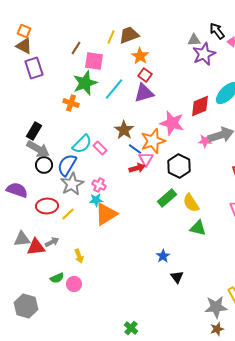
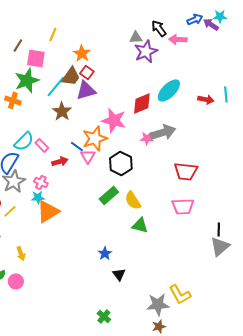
brown trapezoid: (129, 35) -> (71, 76), moved, turned 145
brown star: (124, 130) -> (62, 111), moved
red arrow: (137, 168) -> (60, 161), moved
green cross: (131, 328) -> (104, 316), moved

